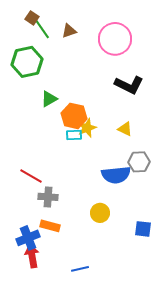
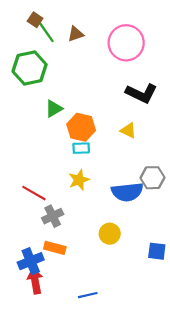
yellow star: (87, 128) -> (79, 180), moved
yellow triangle: (125, 129) -> (128, 131), moved
gray cross: (48, 197) -> (53, 216), turned -30

